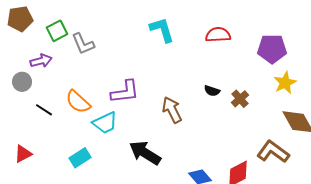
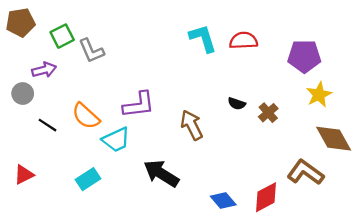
cyan L-shape: (162, 30) -> (203, 38), moved

